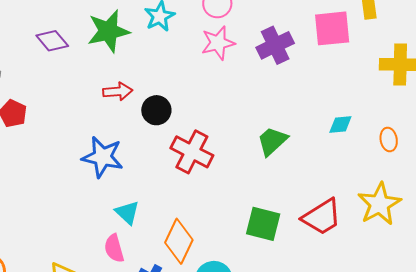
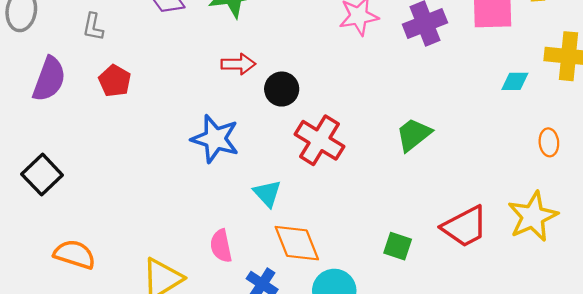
cyan diamond: (340, 124) -> (515, 81), moved
cyan triangle: (127, 213) -> (267, 193), moved
green square: (263, 224) -> (398, 246), moved, size x0.7
orange diamond: (179, 241) -> (297, 243), turned -51

